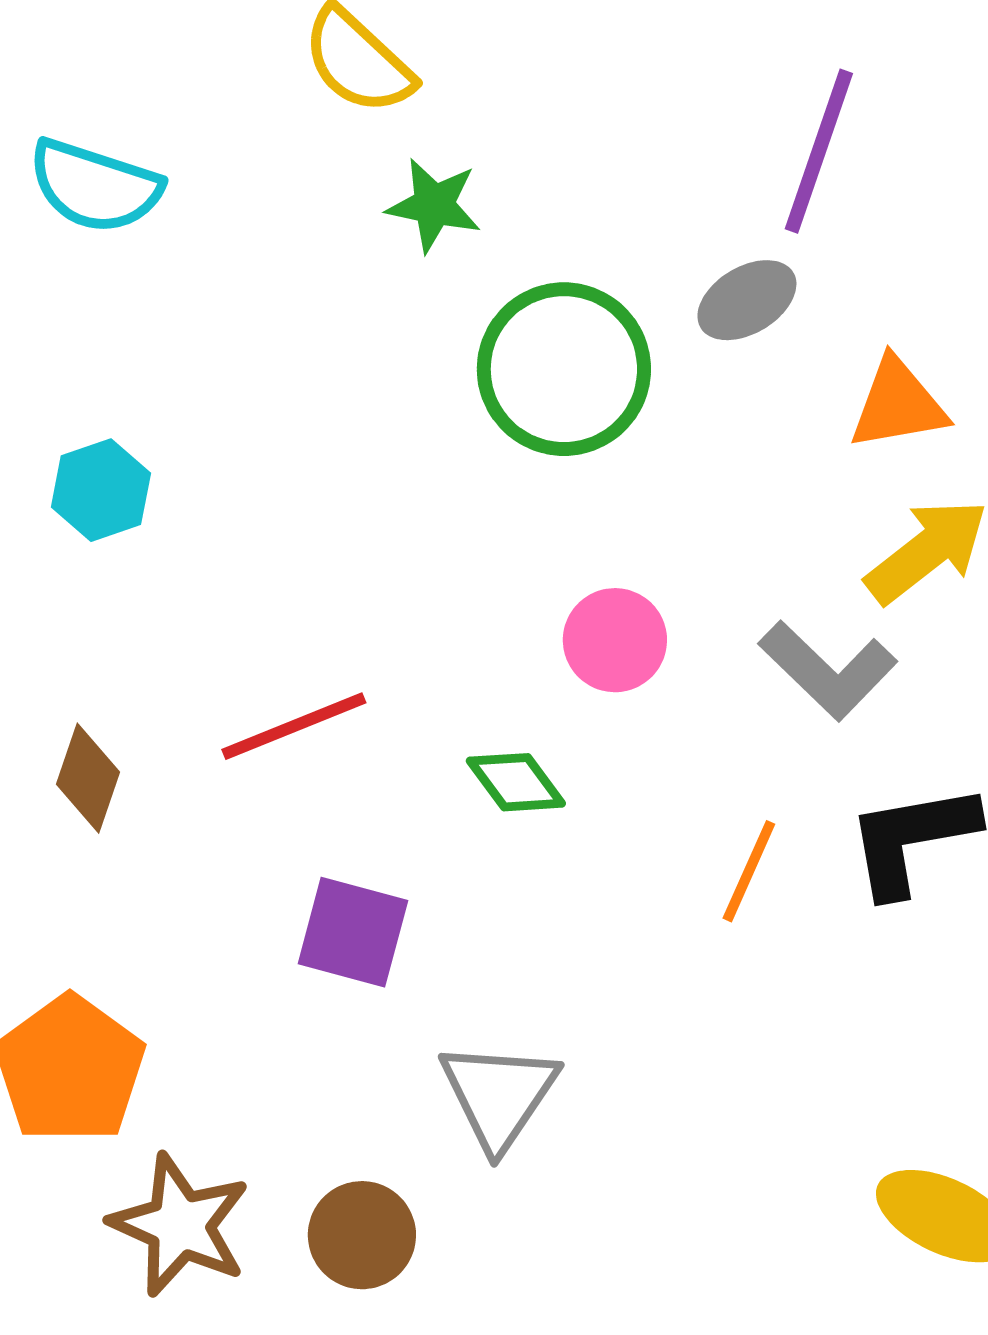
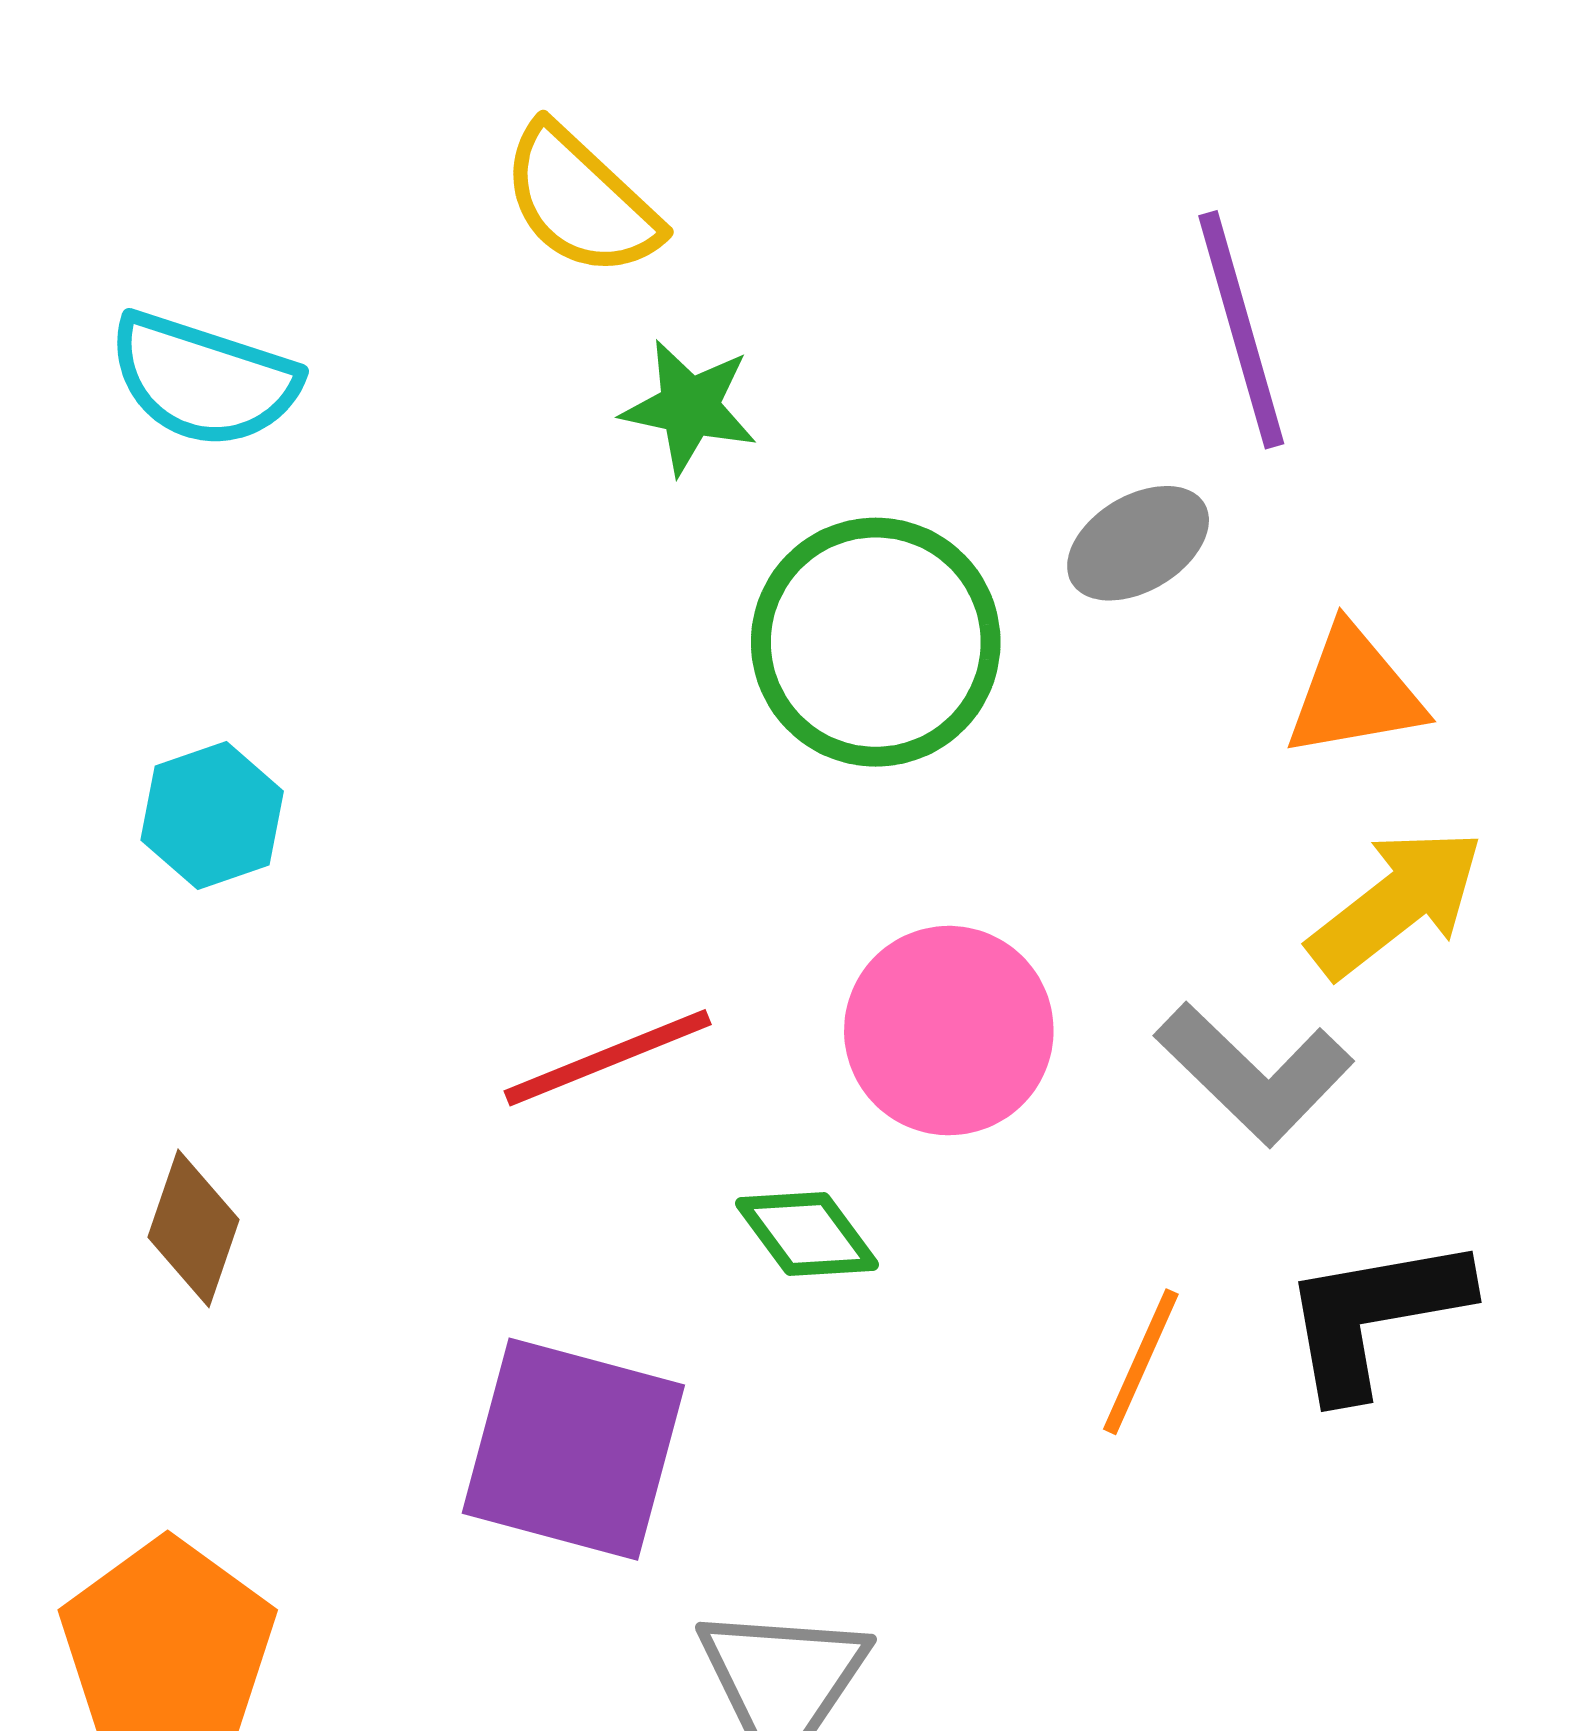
purple line: (819, 151) -> (1241, 330), turned -35
pink circle: (615, 640) -> (949, 1031), size x1.4
red line: (294, 726) -> (608, 1058), moved
purple square: (353, 932) -> (573, 1449), size x1.4

